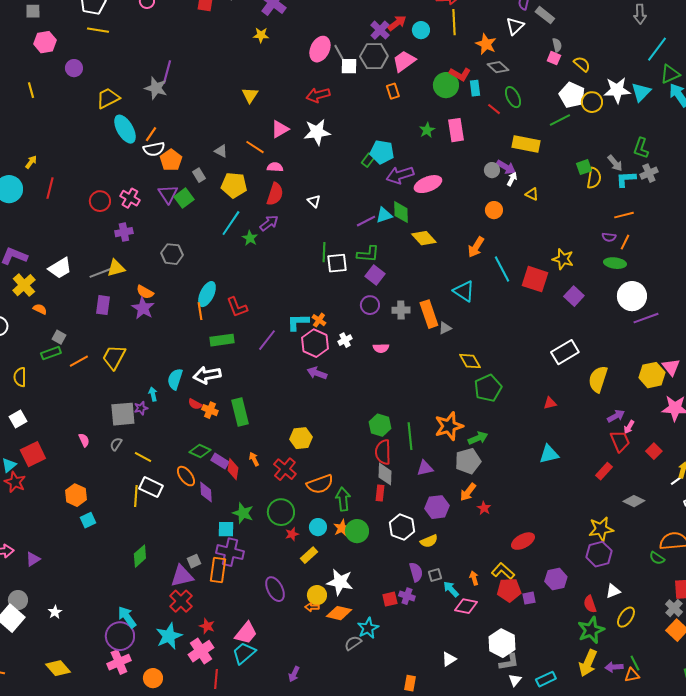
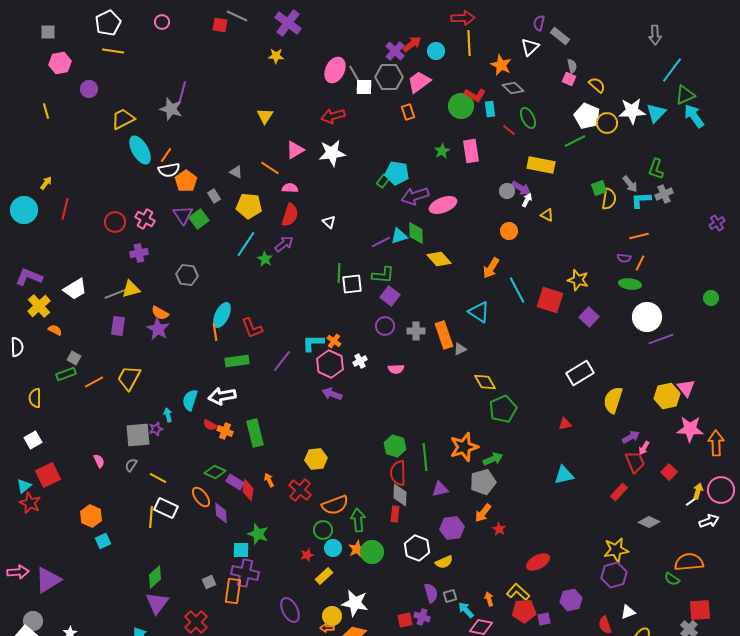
green circle: (281, 512) -> (323, 530), moved, size x0.7
purple triangle: (33, 559) -> (48, 580), size x1.8
purple triangle: (182, 576) -> (157, 603), moved, turned -40

